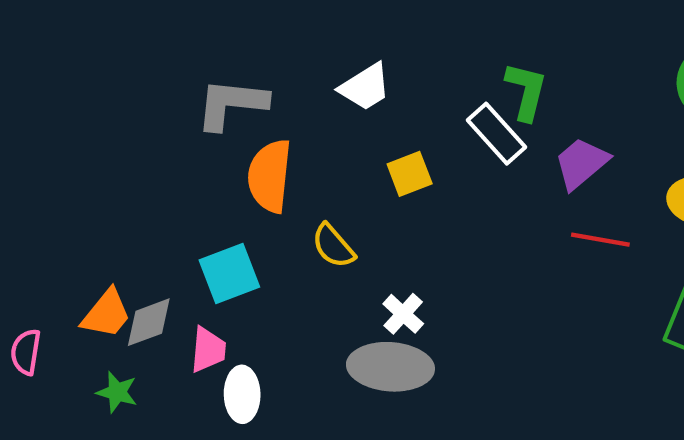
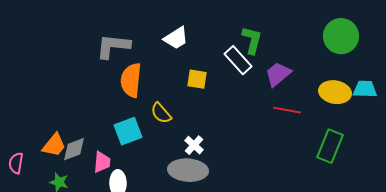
yellow square: (410, 174) -> (197, 79), turned 30
cyan square: (229, 273) -> (128, 131), moved

